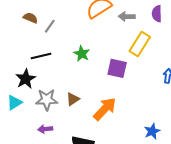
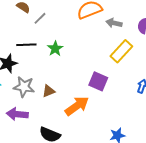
green star: (82, 54) -> (55, 49), moved
purple square: (117, 68) -> (98, 81), moved
purple arrow: (45, 129) -> (17, 114), size x1.5

